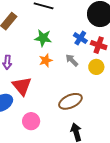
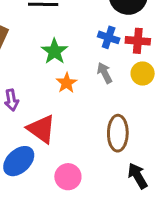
green star: (43, 38) -> (54, 51), turned -30
gray arrow: (72, 60) -> (105, 73), turned 32
brown ellipse: (70, 101) -> (118, 133), turned -50

